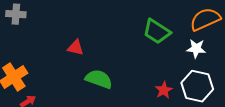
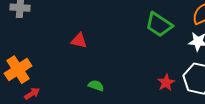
green semicircle: (99, 79) -> (96, 86), moved, size x0.6

